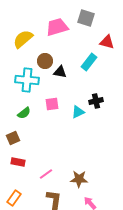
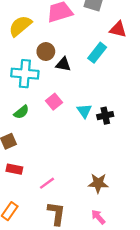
black cross: (96, 101) -> (105, 116), moved
pink square: (52, 104) -> (54, 102), turned -32
cyan triangle: (78, 112) -> (84, 111), turned -40
brown star: (79, 179) -> (98, 183), moved

